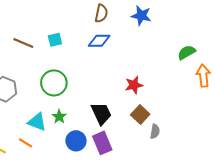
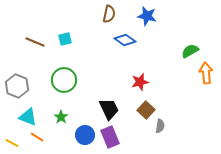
blue diamond: (99, 41) -> (125, 40), moved, turned 35
green star: (59, 117) -> (61, 117), moved
cyan triangle: (37, 122) -> (28, 117), moved

